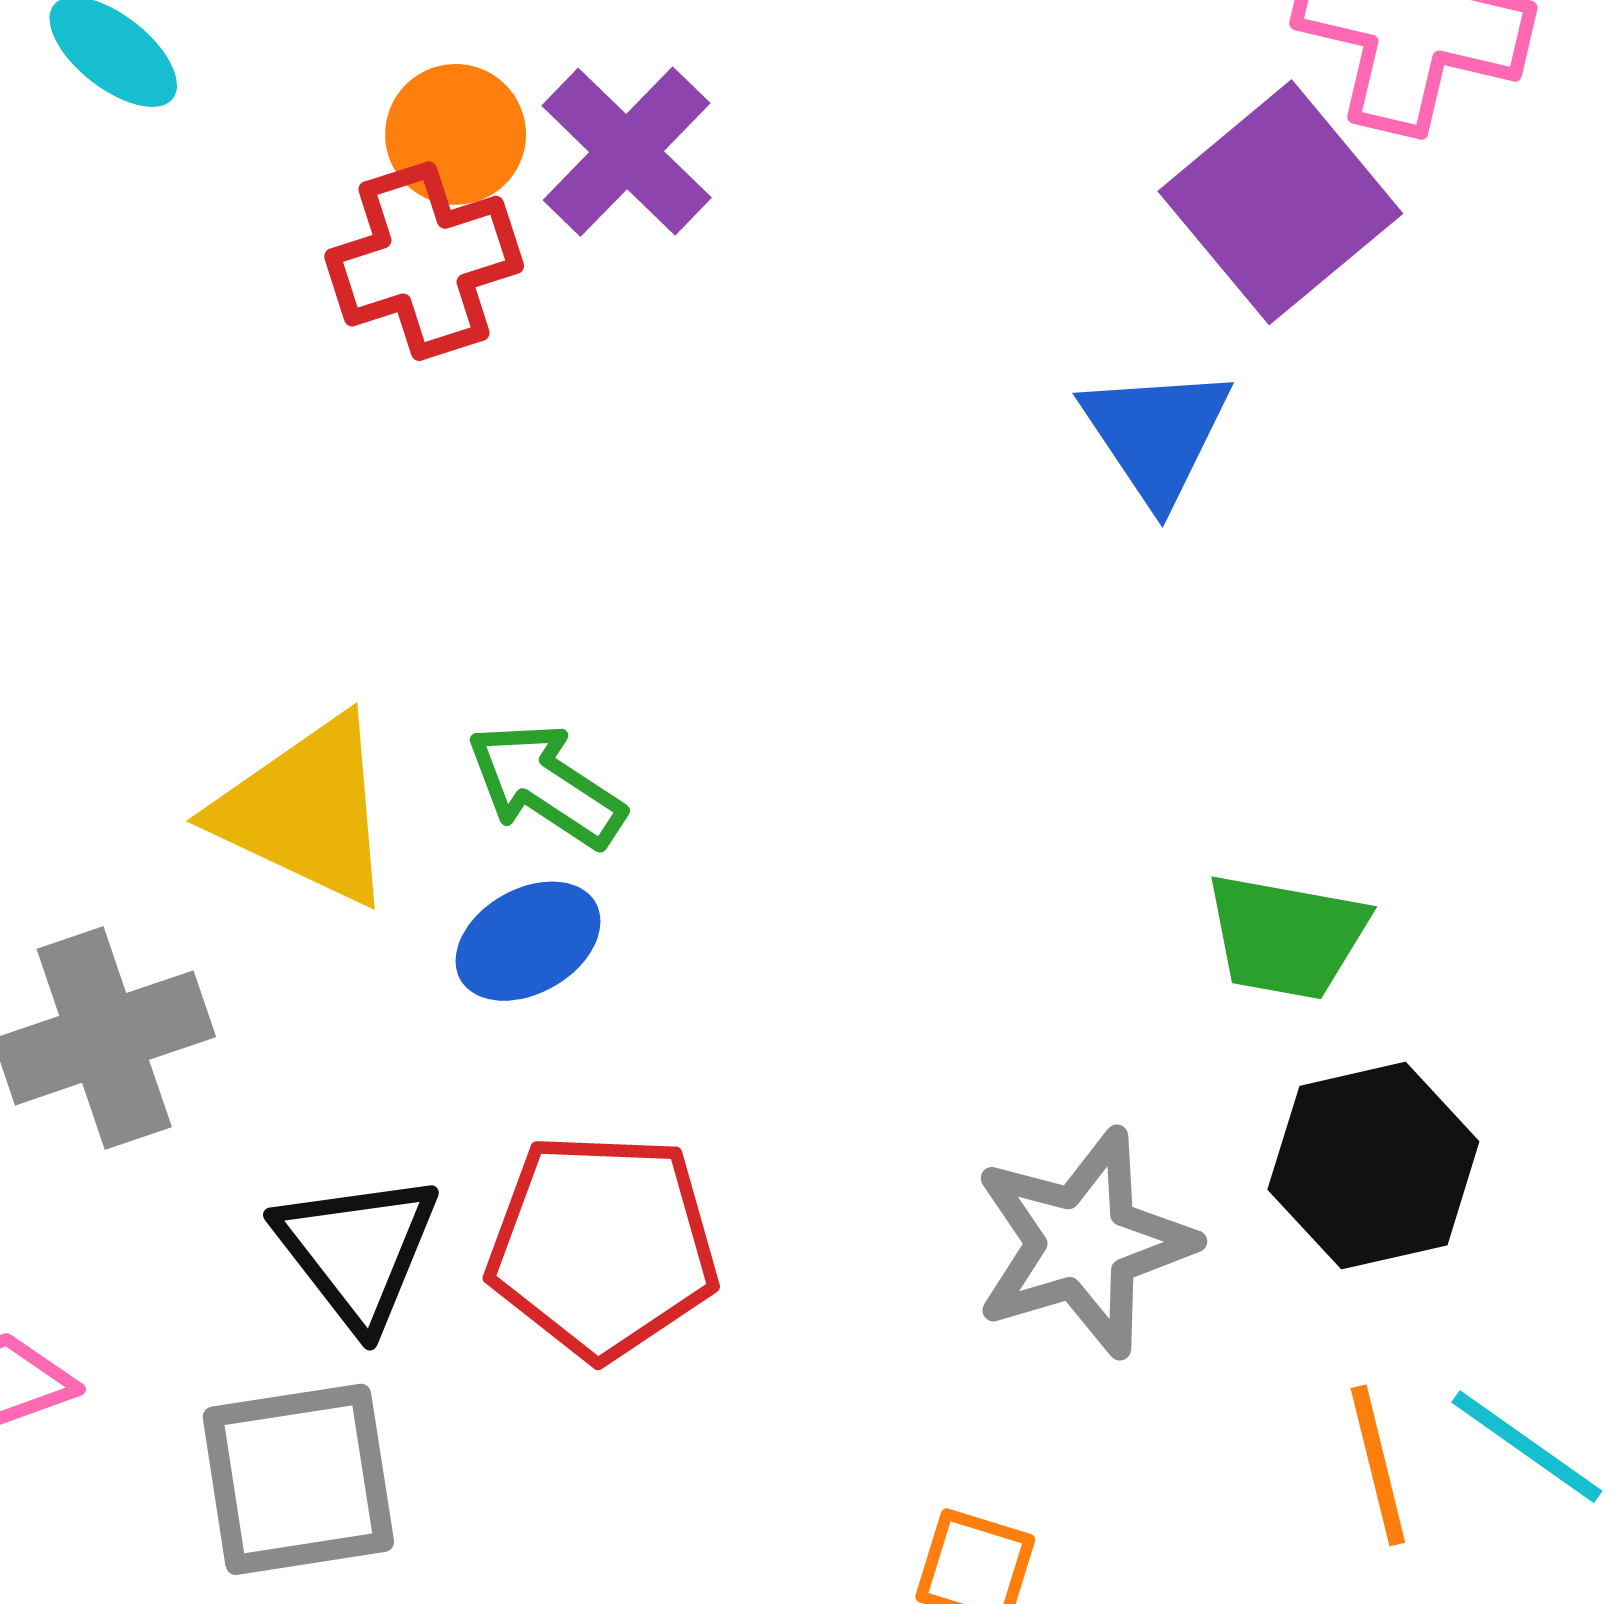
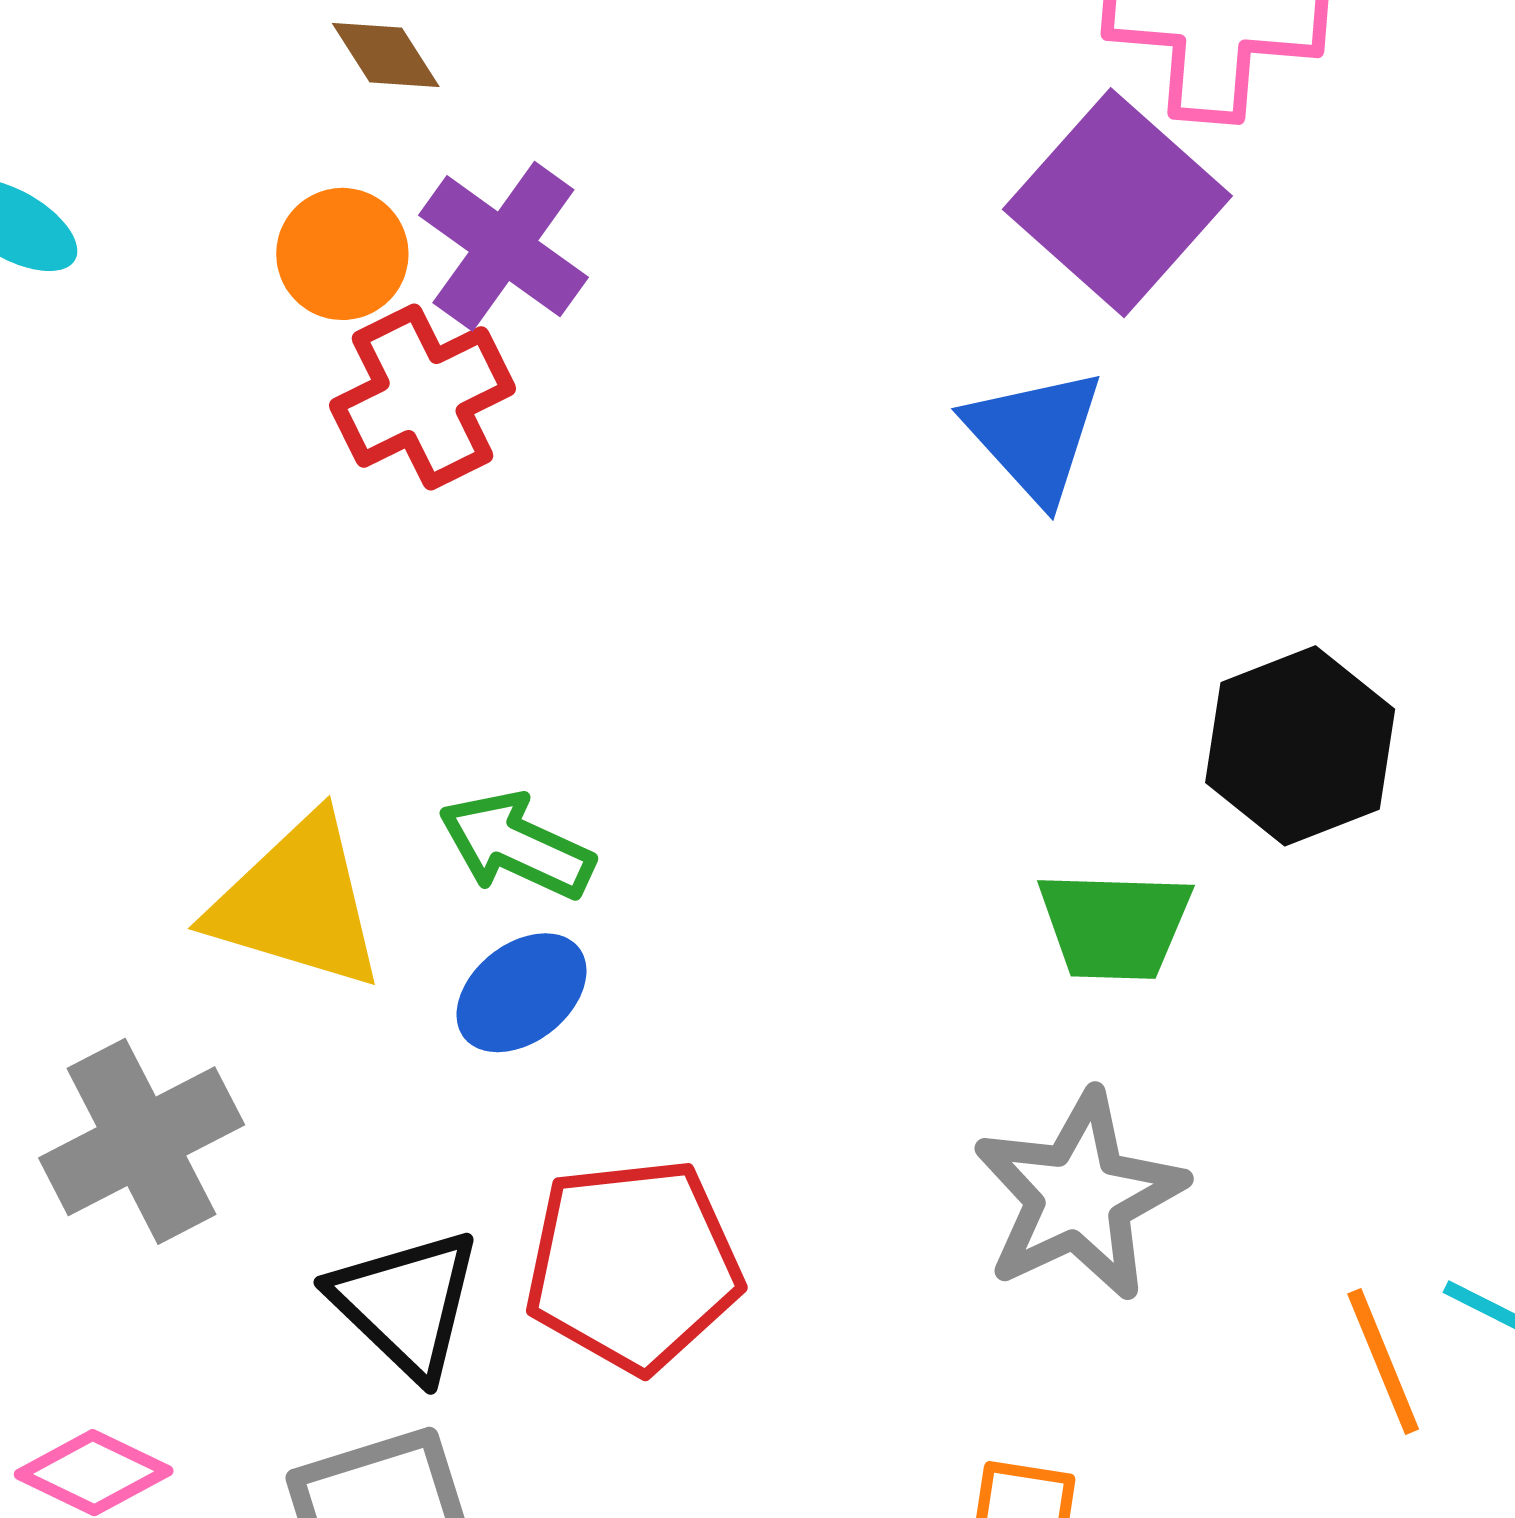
red cross: (424, 261) -> (423, 397), moved
green trapezoid: (1286, 936) -> (1115, 925), moved
black hexagon: (1373, 1166) -> (1300, 746), moved

